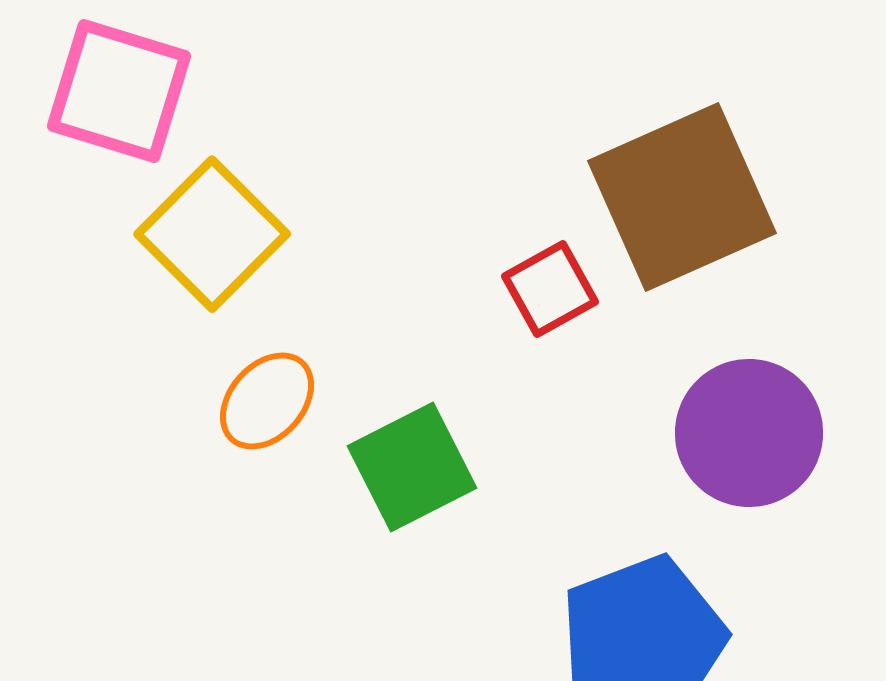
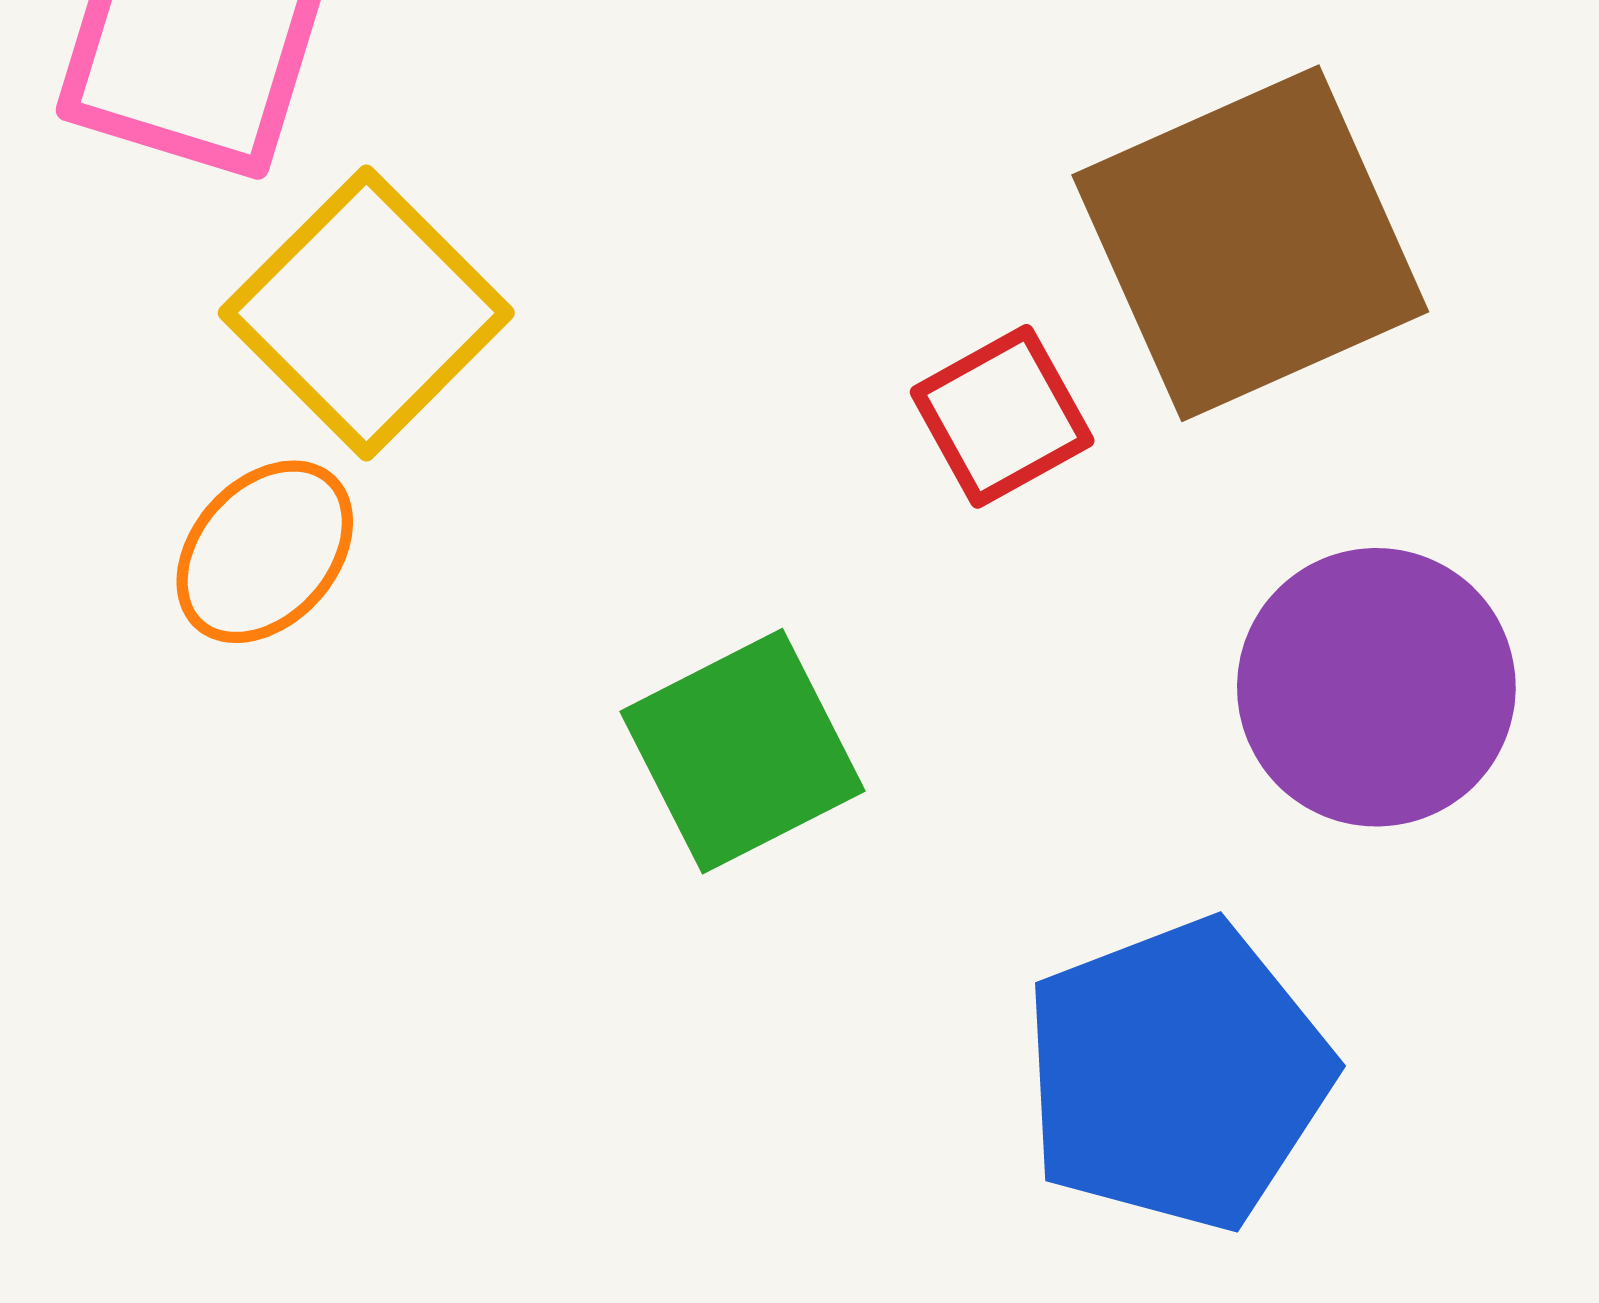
orange ellipse: (267, 401) -> (265, 552), moved

